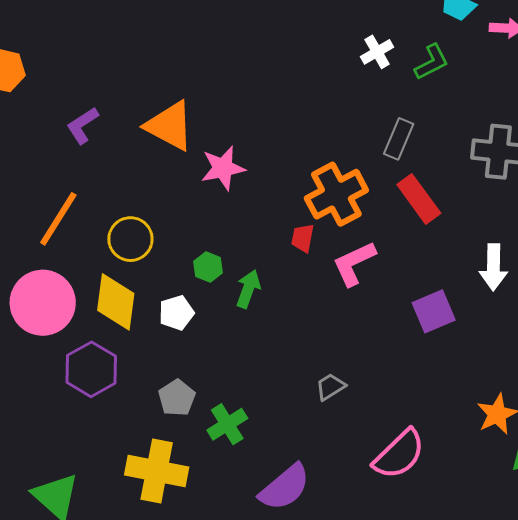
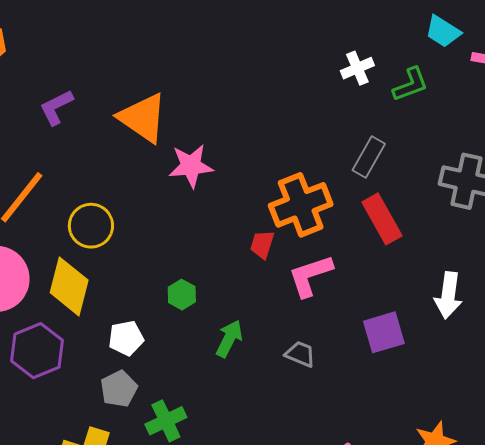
green hexagon: (208, 267) -> (182, 295), moved
green arrow: (248, 289) -> (229, 339), moved
white pentagon: (176, 313) -> (126, 338), moved
gray trapezoid: (330, 387) -> (300, 354), moved, turned 48

